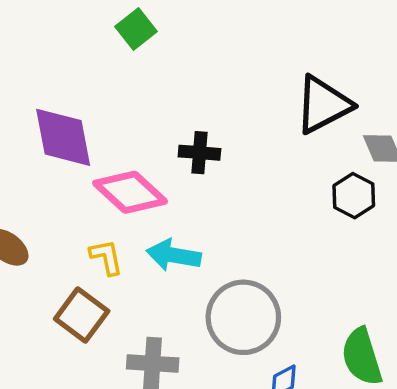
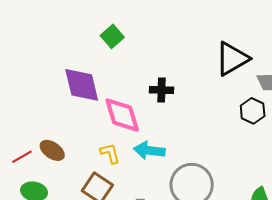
green square: (136, 29) -> (112, 36), moved
pink diamond: (130, 192) -> (122, 115), turned 33

